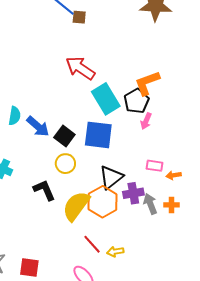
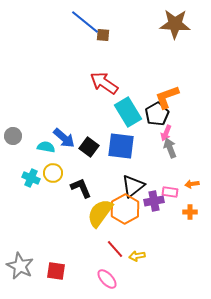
cyan semicircle: (15, 116) -> (46, 147), moved, turned -90
yellow circle: (65, 164) -> (53, 173), moved
pink rectangle: (155, 166) -> (170, 192), moved
black L-shape: (44, 190) -> (81, 188), moved
gray arrow: (150, 204) -> (170, 148), moved

